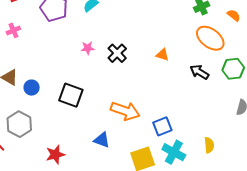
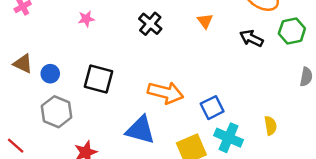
pink star: (88, 48) -> (86, 19), moved
orange triangle: (162, 55) -> (205, 21), turned 40
gray hexagon: (19, 124) -> (56, 112), moved
blue triangle: (102, 140) -> (140, 130), size x1.5

